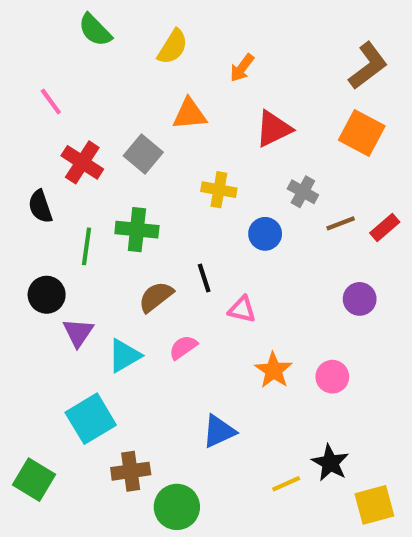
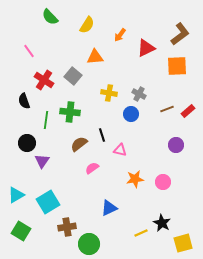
red triangle: (273, 129) -> (146, 48), moved
orange square: (362, 133) -> (177, 66), turned -30
gray cross: (303, 192) -> (139, 94), moved
cyan triangle: (124, 356) -> (16, 195), moved
orange star: (273, 370) -> (135, 179), turned 30

